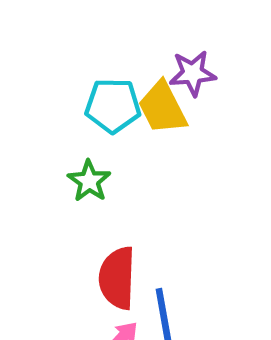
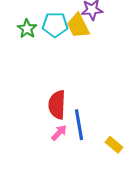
green star: (89, 181) -> (27, 29), moved

